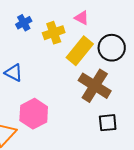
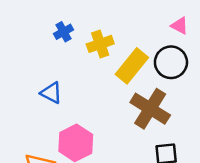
pink triangle: (82, 18) -> (180, 26), moved

